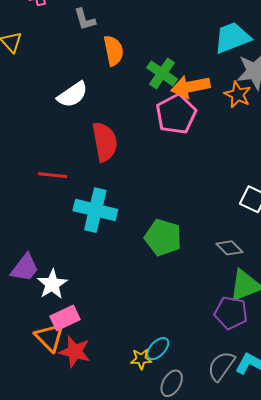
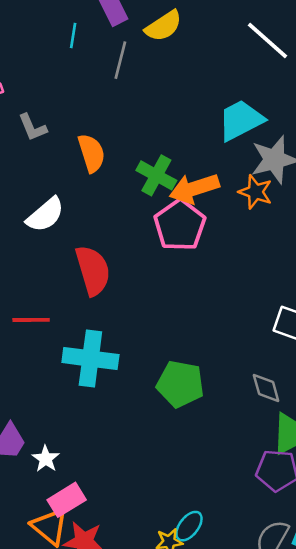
gray L-shape: (85, 19) -> (32, 127), moved
gray diamond: (229, 248) -> (266, 388), turned 36
white star: (52, 284) -> (46, 459), size x0.7

